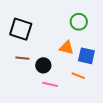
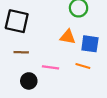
black circle: (43, 65) -> (29, 81), moved
pink line: (50, 84) -> (51, 67), moved

